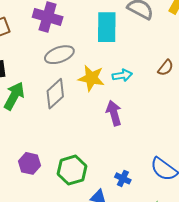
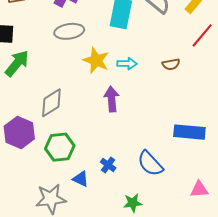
brown semicircle: (166, 68) -> (171, 64), turned 30
gray diamond: (55, 94) -> (51, 103), moved
purple hexagon: (30, 163) -> (19, 133), size x1.4

